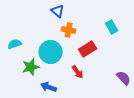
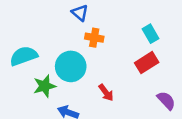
cyan semicircle: (15, 44) -> (24, 56), size x1.5
red rectangle: (88, 49) -> (147, 63), moved

